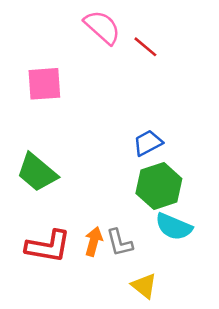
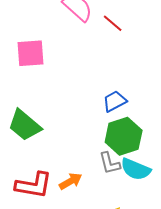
orange arrow: (94, 241) -> (71, 181), turned 45
gray L-shape: (119, 243) -> (110, 163), moved

